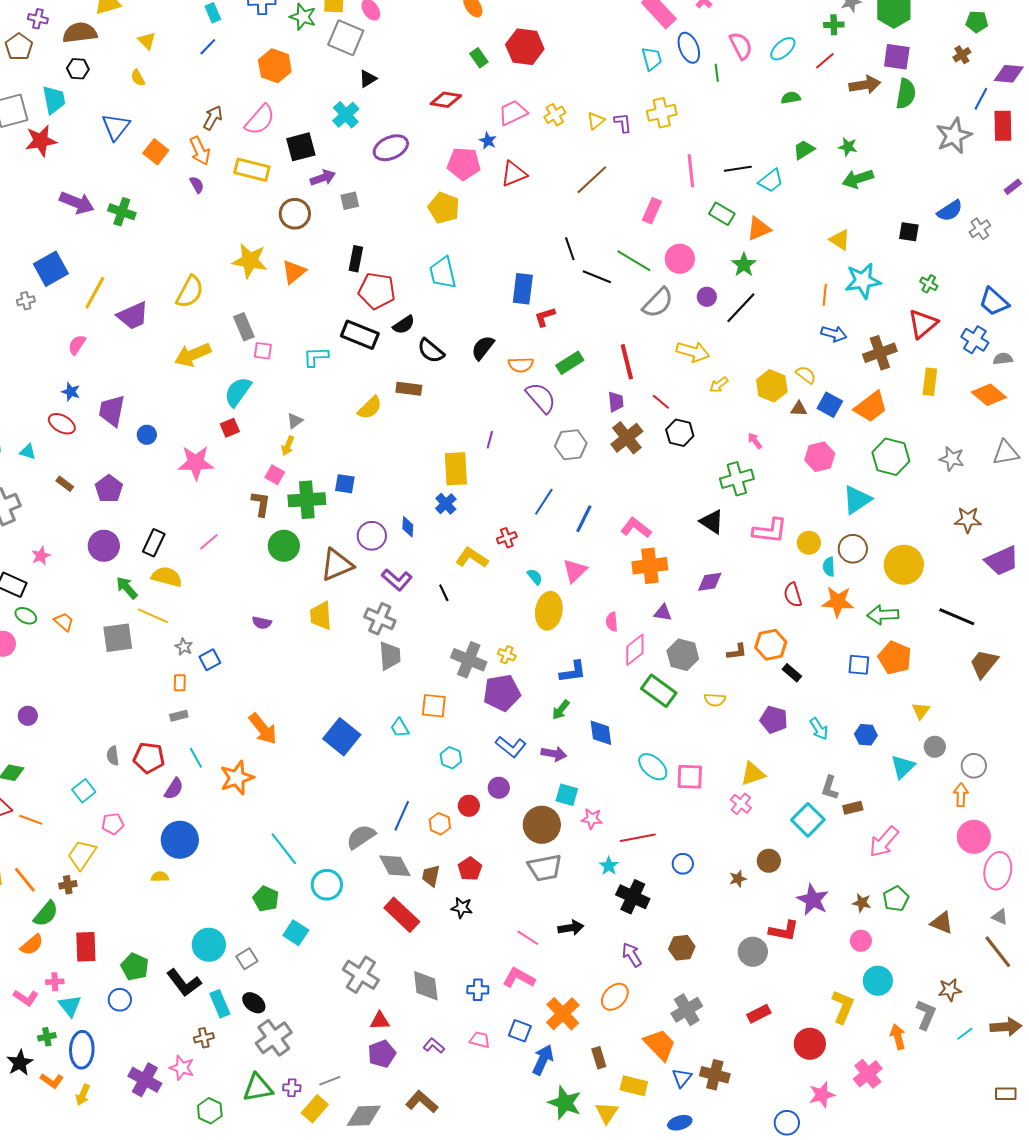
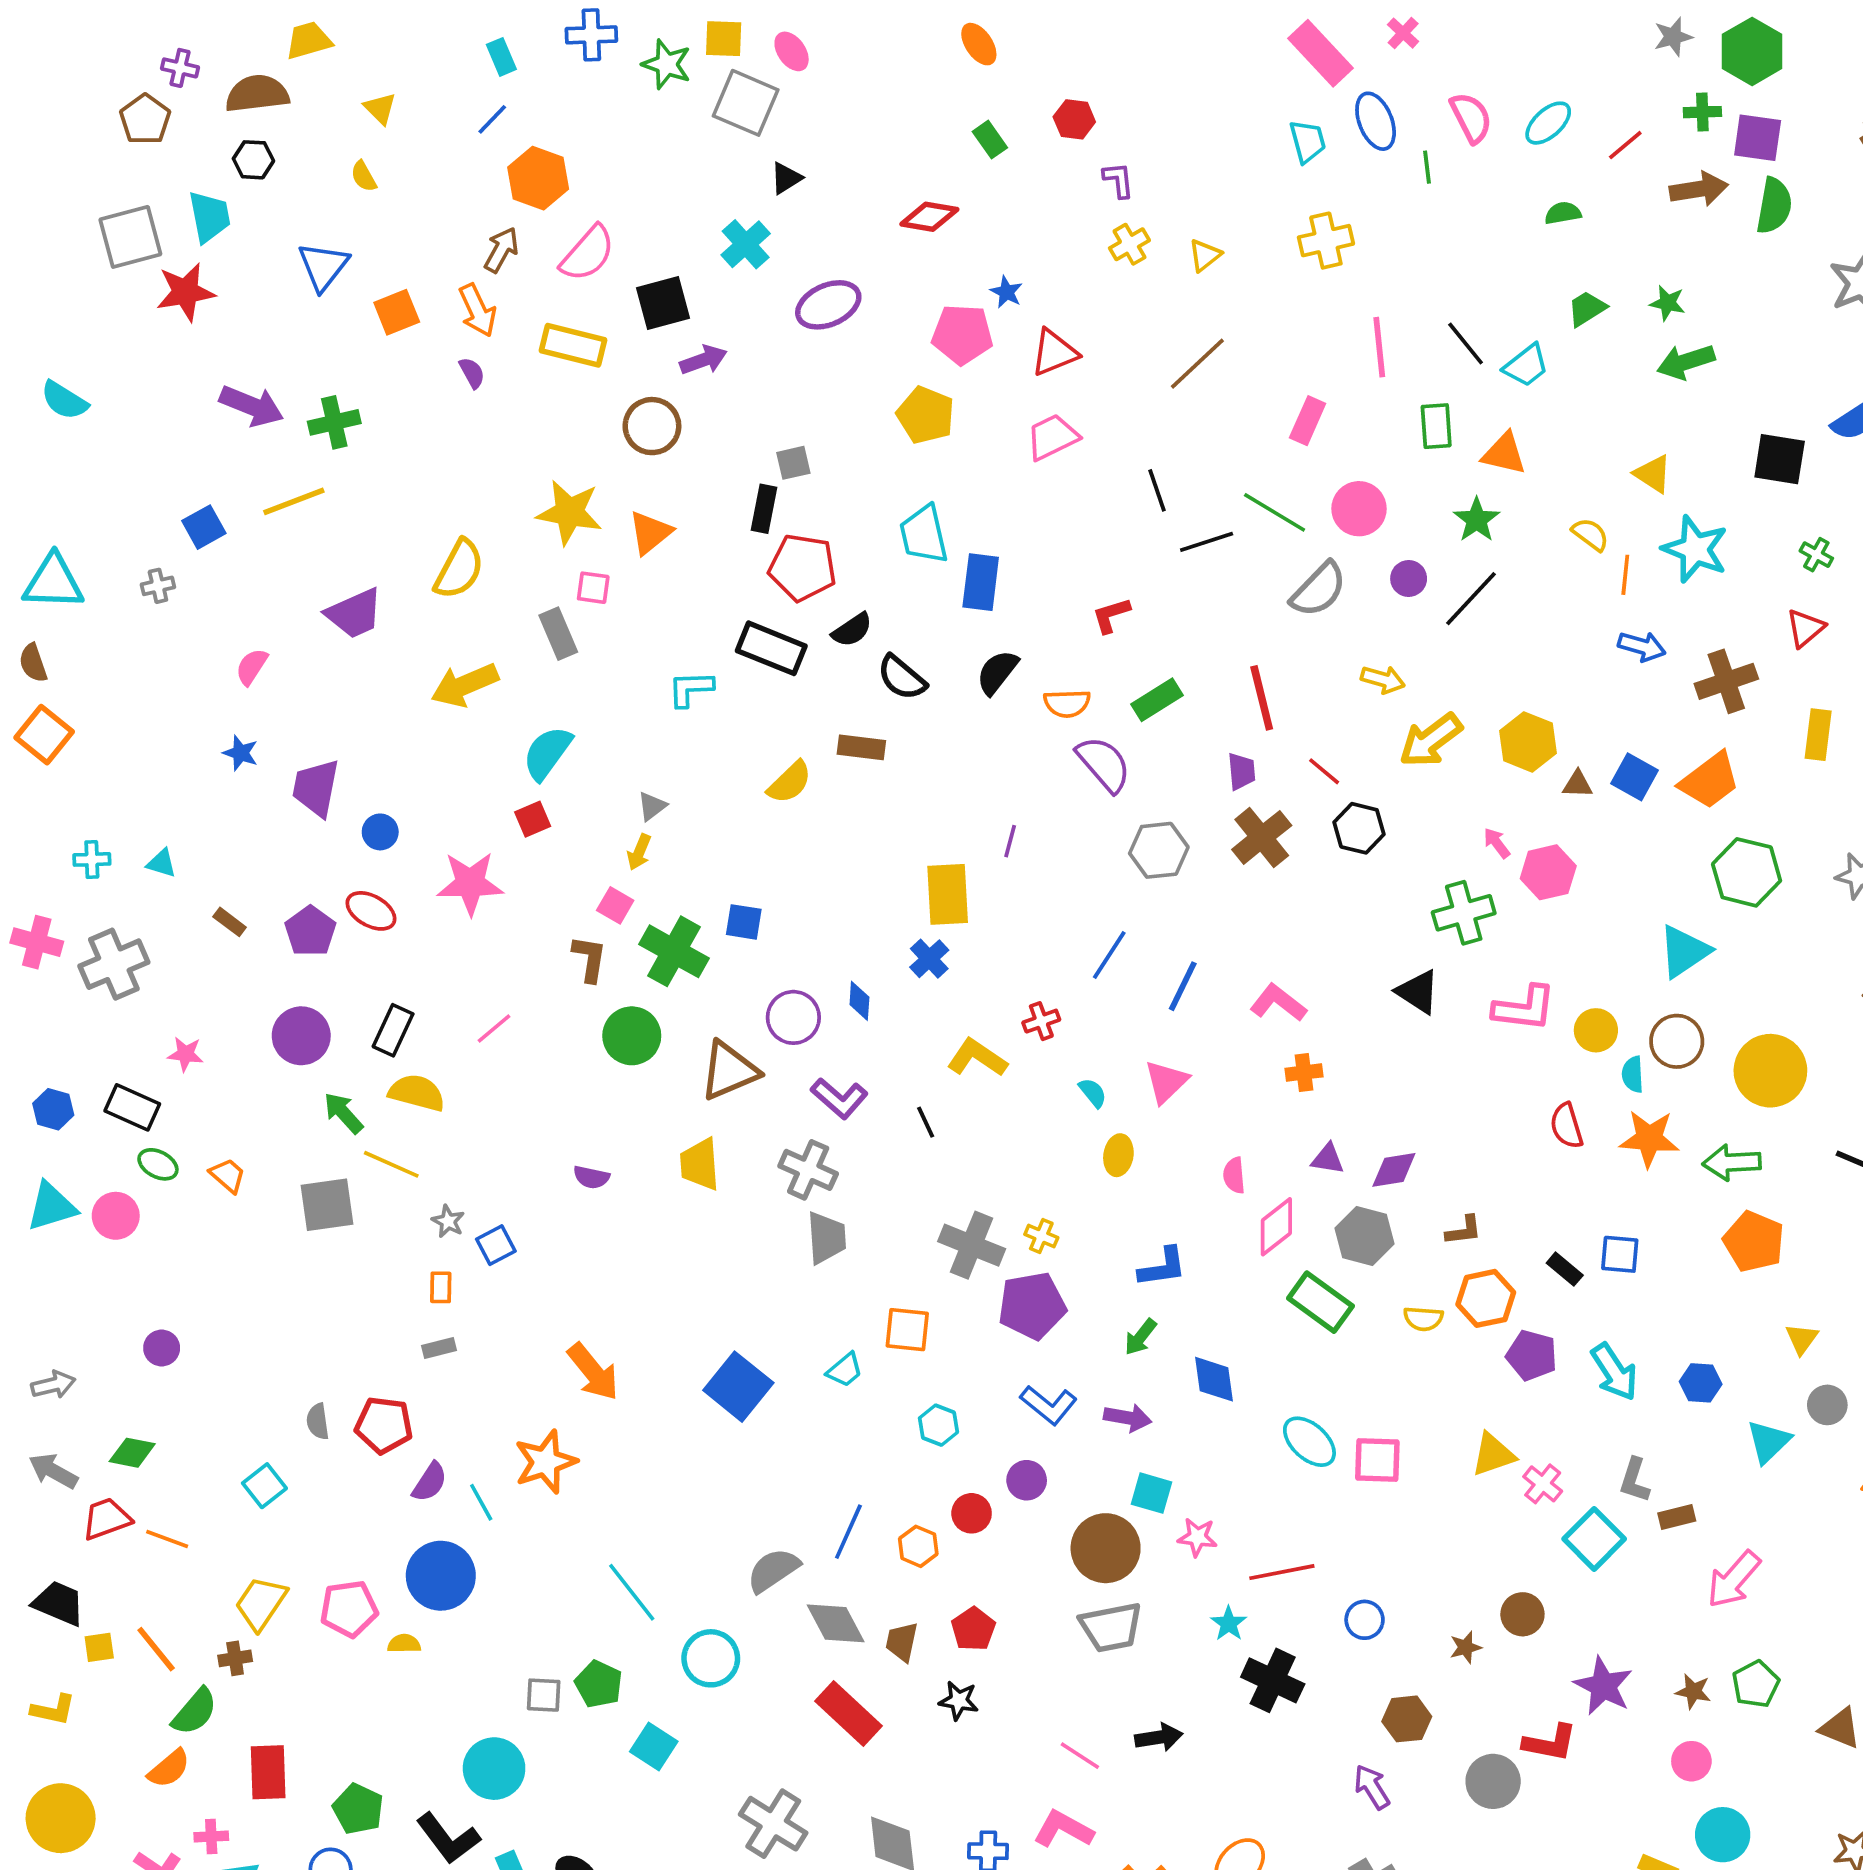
green cross: (834, 25) -> (1702, 112), moved
red hexagon: (525, 47) -> (1074, 119), size x0.6
orange hexagon: (275, 66) -> (538, 178), moved
pink trapezoid: (513, 113) -> (1052, 437), moved
purple L-shape: (623, 123) -> (1118, 180), moved
orange square: (156, 152) -> (397, 312), turned 30
black line: (738, 169) -> (1466, 343), turned 60
gray square: (350, 201) -> (793, 463), moved
green cross: (122, 212) -> (334, 422), turned -32
green rectangle: (722, 214) -> (1436, 426), turned 55
orange triangle: (759, 229) -> (1504, 454), turned 36
black square: (909, 232) -> (1780, 459), size x1.4
blue square: (51, 269) -> (204, 527), size x0.7
black line: (597, 277) -> (1207, 542), turned -40
cyan star: (863, 281) -> (1695, 549), turned 30
blue rectangle: (523, 289) -> (981, 582), moved
yellow line: (95, 293) -> (294, 501), moved, turned 40
red triangle: (923, 324) -> (1805, 628), size x0.7
pink square: (263, 351) -> (593, 588), moved
yellow arrow: (693, 352) -> (1383, 680), size x0.7
yellow semicircle: (806, 375) -> (1590, 534), moved
yellow arrow: (719, 385) -> (1431, 740), size x1.8
red ellipse: (62, 424) -> (371, 911), moved
pink hexagon: (820, 457) -> (1548, 872), moved
green cross: (307, 500) -> (674, 951), turned 33
pink star: (41, 556) -> (185, 1054), turned 30
orange cross: (650, 566) -> (1304, 1073), size x0.6
purple diamond: (710, 582) -> (1394, 1170), moved
yellow ellipse: (549, 611) -> (1118, 1155), size x0.6
orange hexagon: (771, 645) -> (1486, 1298), moved
blue square: (859, 665) -> (1620, 1254), moved
cyan trapezoid: (400, 728) -> (845, 1370), turned -100
cyan arrow: (819, 729) -> (1614, 1372), size x1.4
cyan line: (196, 758) -> (481, 1502), moved
pink cross: (741, 804) -> (1543, 1484), moved
pink pentagon: (113, 824) -> (349, 1609), moved, size x1.4
brown hexagon: (682, 948) -> (1407, 1719), moved
purple arrow: (632, 955) -> (1372, 1787), moved
gray square: (247, 959) -> (544, 1695), moved, turned 35

